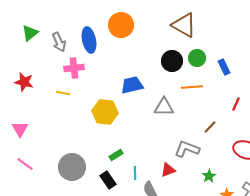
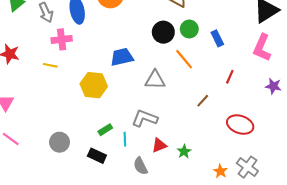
orange line: (192, 87) -> (184, 59), turned 55
gray L-shape: (187, 149) -> (145, 118), moved
gray circle: (72, 167) -> (60, 142), size x0.7
cyan line: (135, 173) -> (125, 139), moved
green star: (209, 176) -> (184, 152), moved
black rectangle: (108, 180) -> (97, 156), turned -30

